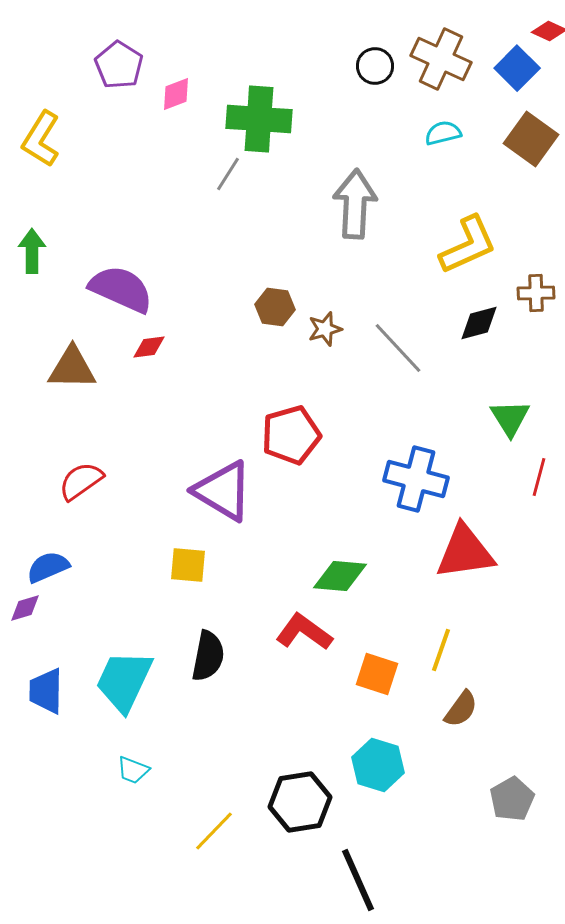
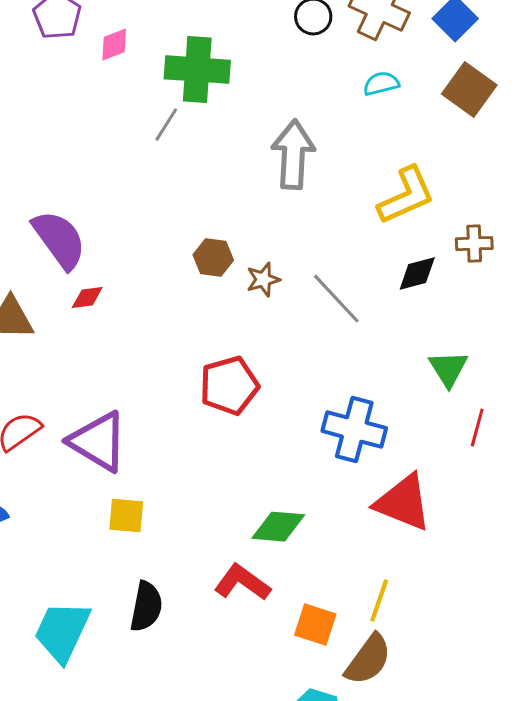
purple semicircle: (121, 289) -> (59, 240), turned 30
purple triangle: (223, 491) -> (98, 442), moved
red triangle: (465, 552) -> (403, 503), turned 30
brown semicircle: (461, 709) -> (368, 660), moved, size x1.4

